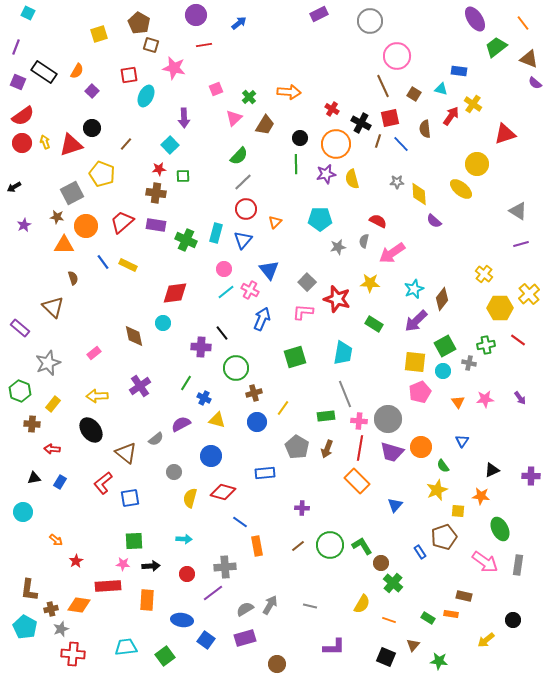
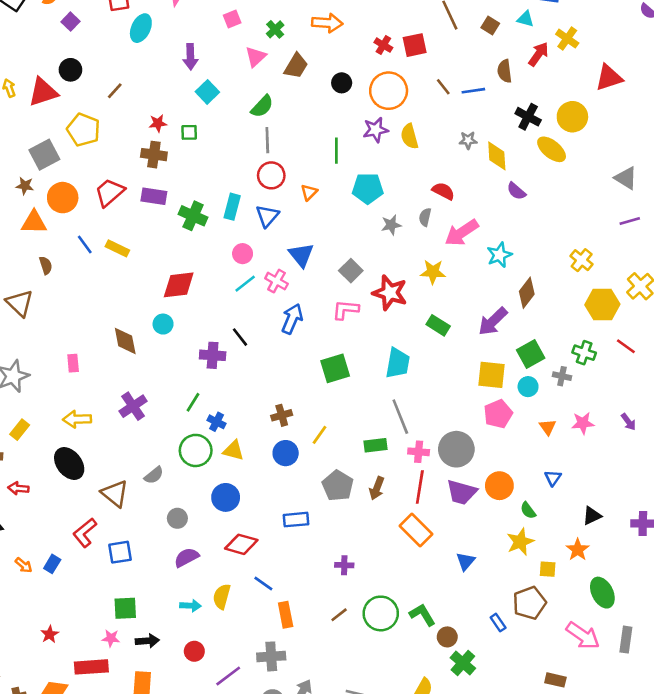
red square: (390, 118) -> (415, 45), moved
black cross: (361, 123) -> (528, 117), moved
brown line: (378, 141) -> (443, 87), turned -56
blue line: (401, 144) -> (473, 91), turned -54
cyan square: (170, 145) -> (207, 92), moved
green line: (296, 164) -> (336, 151), moved
gray line: (243, 182) -> (267, 140), turned -48
cyan star: (414, 289) -> (499, 255), moved
green cross: (486, 345) -> (584, 353), turned 30
pink rectangle: (94, 353) -> (73, 363), turned -56
green circle: (236, 368) -> (196, 450), moved
purple semicircle: (181, 424) -> (187, 557), moved
blue rectangle: (60, 482) -> (52, 564), moved
orange star: (481, 496) -> (578, 550), turned 30
yellow semicircle: (190, 498) -> (222, 597), moved
orange arrow: (56, 540) -> (24, 565), moved
gray cross: (225, 567) -> (271, 656), moved

